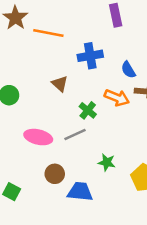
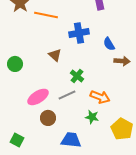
orange arrow: (117, 98) -> (100, 97), moved
pink ellipse: (38, 137) -> (38, 97), turned -45
brown circle: (55, 174) -> (48, 118), moved

